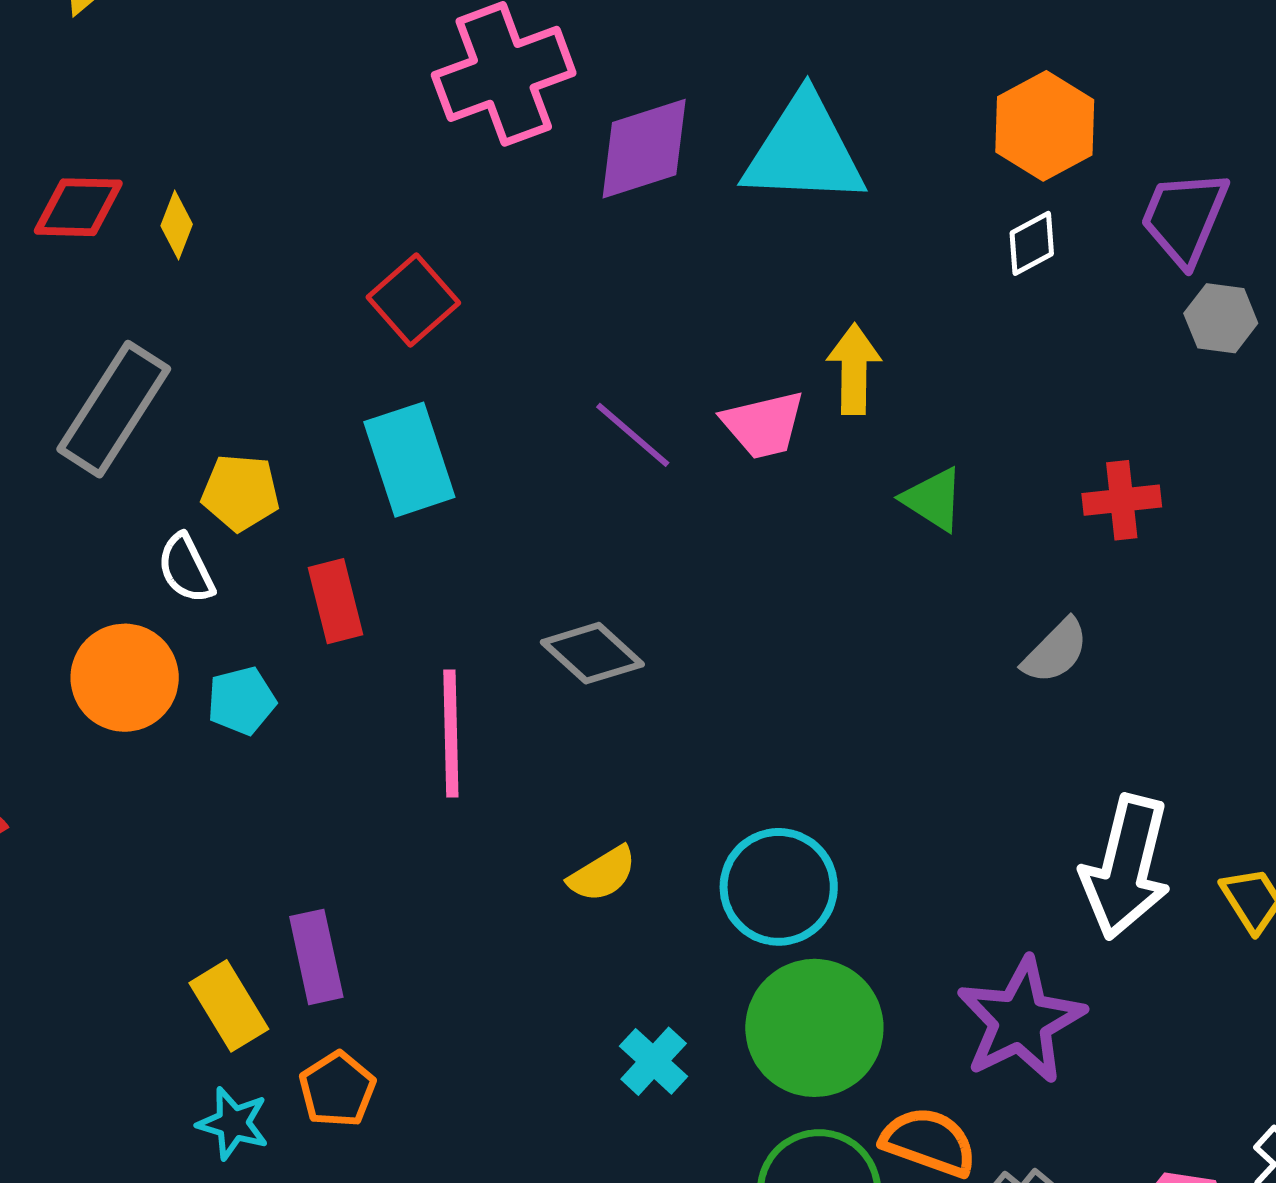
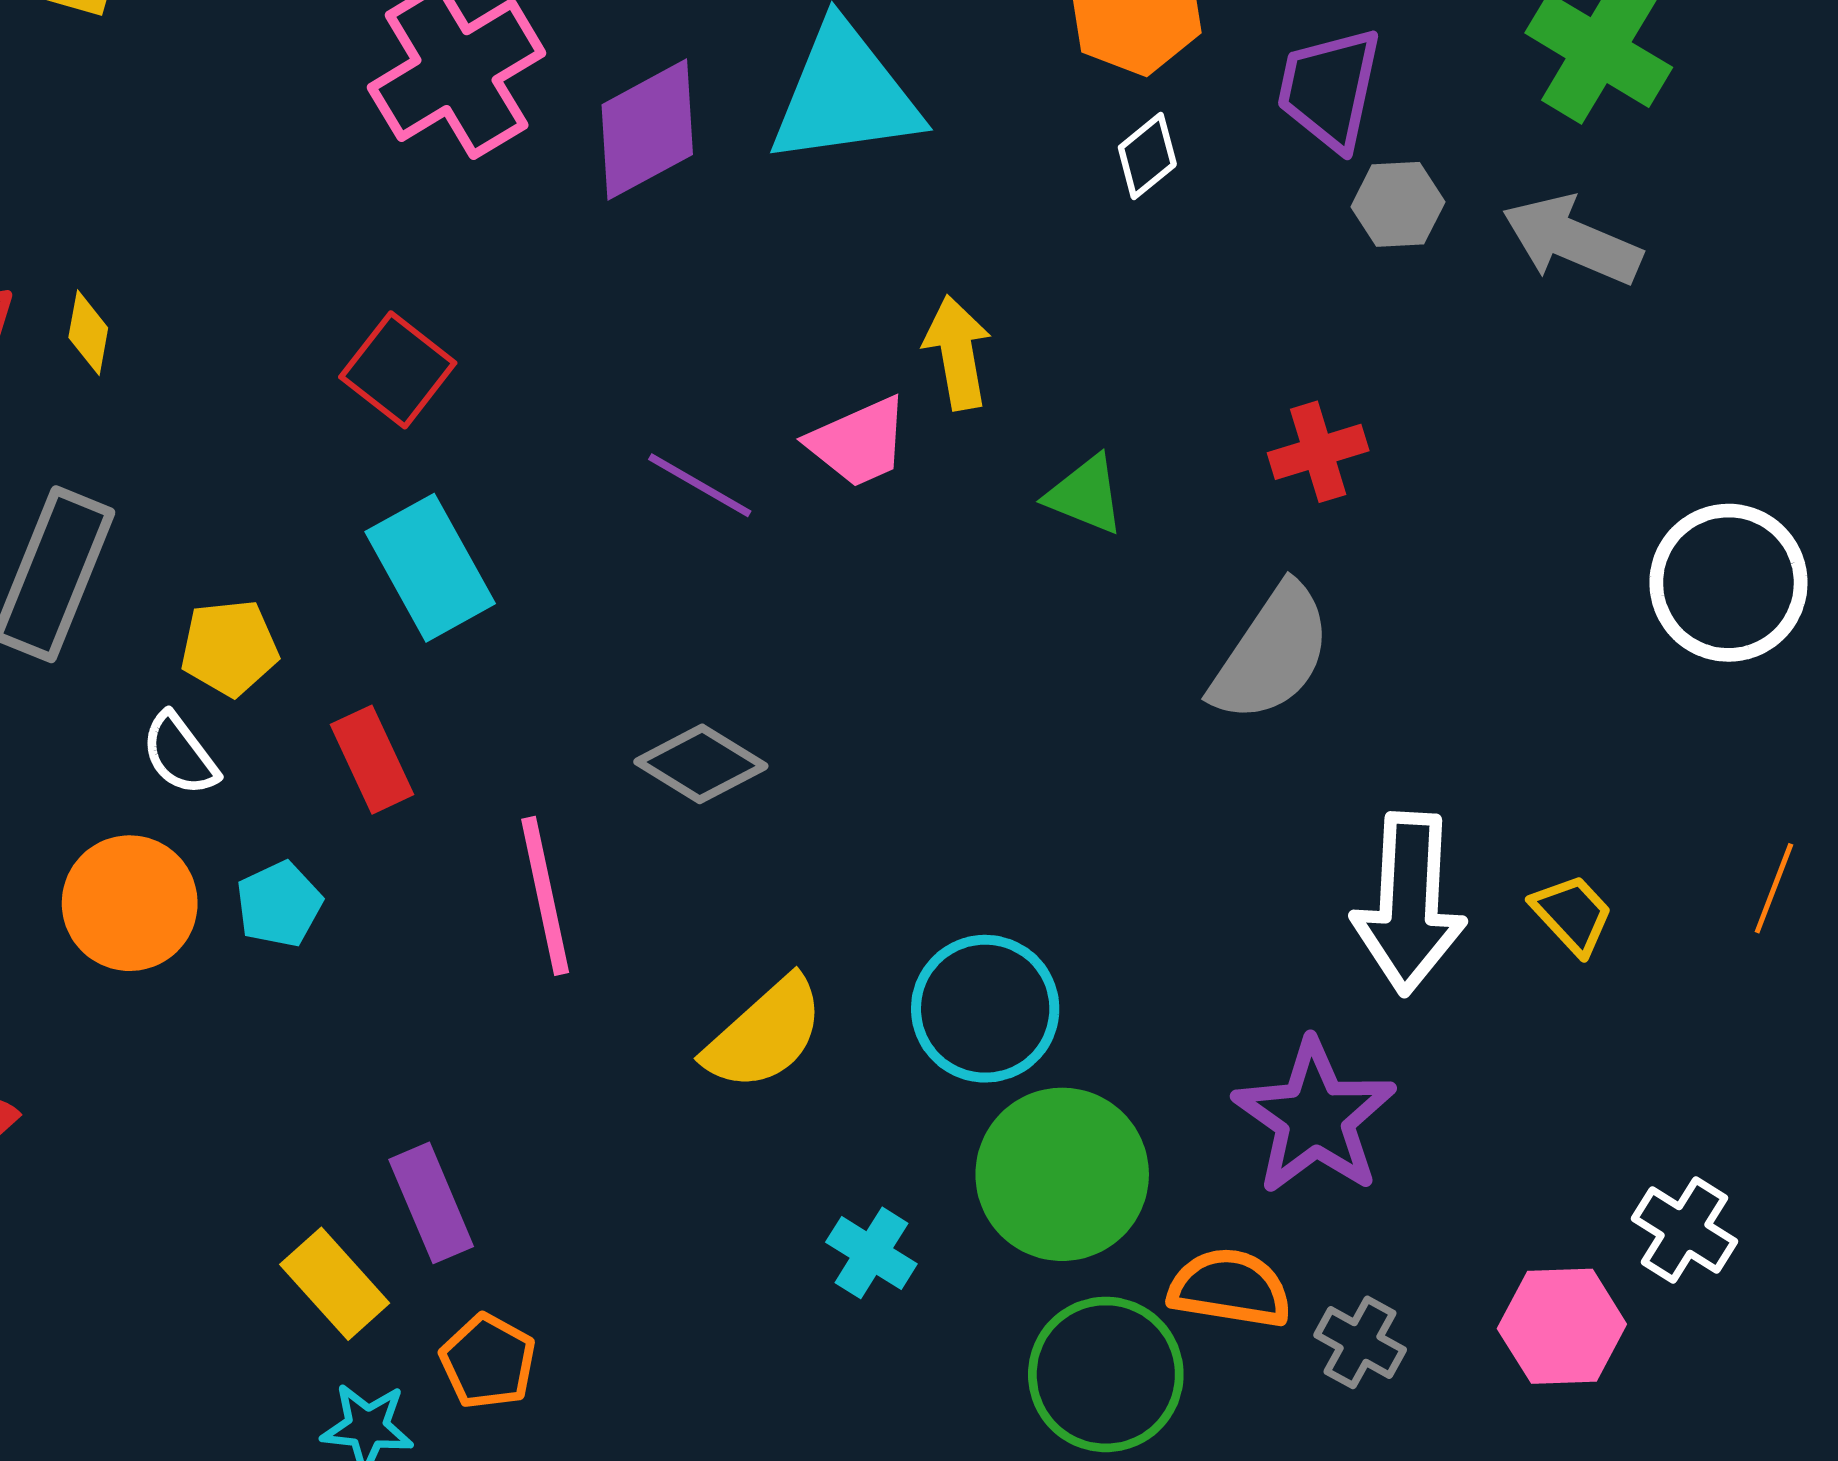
gray semicircle: (1055, 651) -> (1271, 653), size x1.6
yellow semicircle: (602, 874) -> (765, 1034), size x1.5

